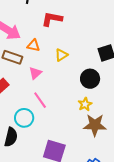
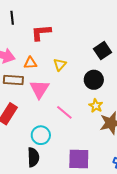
pink triangle: (35, 73) -> (39, 89), size x1.5
pink line: (40, 100) -> (64, 112), moved

